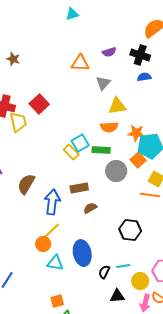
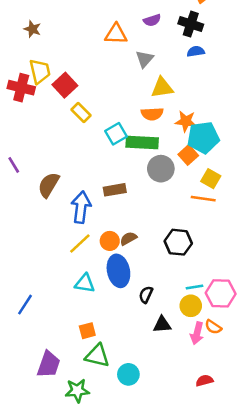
yellow trapezoid: (18, 122) -> (40, 71), moved
green rectangle: (101, 150) -> (142, 142), size x1.4
yellow rectangle: (71, 152) -> (81, 113), moved
brown semicircle: (90, 208) -> (128, 238), moved
orange circle: (43, 244) -> (110, 241), moved
cyan line: (123, 266) -> (194, 287), moved

